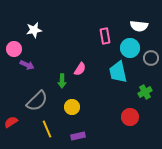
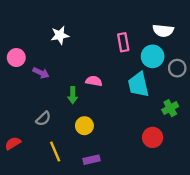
white star: (34, 30) -> (60, 35), moved
purple arrow: (27, 65) -> (41, 73), moved
pink semicircle: (80, 69) -> (94, 81), turned -112
gray semicircle: (37, 101) -> (43, 119), size x0.6

